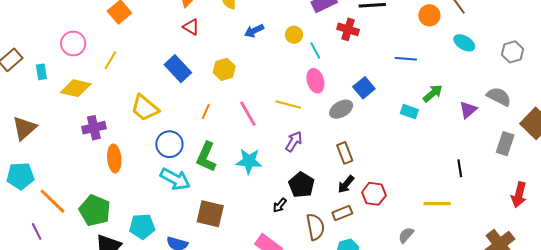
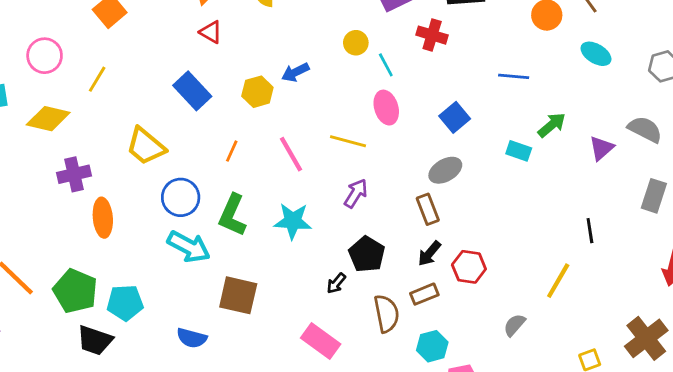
blue arrow: (254, 31) -> (295, 72), moved
gray ellipse: (341, 109) -> (445, 170), moved
yellow line: (437, 204) -> (558, 281), turned -60
cyan pentagon: (142, 226) -> (125, 303), moved

